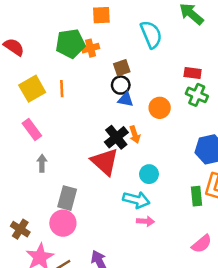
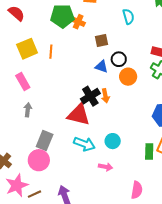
cyan semicircle: (151, 34) -> (128, 17), size x0.7
orange cross: (91, 48) -> (78, 22), turned 32
black circle: (121, 85) -> (119, 59), moved
red triangle: (105, 162) -> (79, 115), turned -35
cyan circle: (149, 174) -> (113, 141), moved
cyan arrow: (136, 200) -> (84, 144), moved
pink semicircle: (202, 244) -> (137, 190), moved, turned -48

